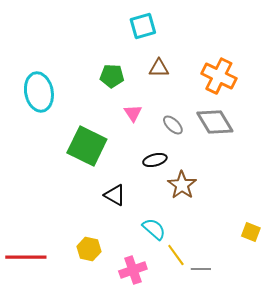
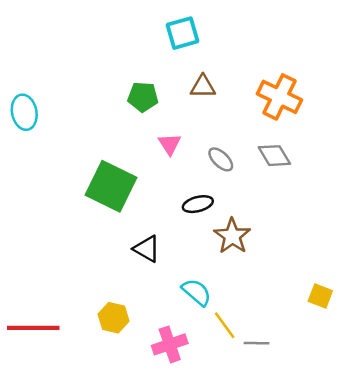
cyan ellipse: (39, 92) -> (24, 112), moved, size x0.7
gray diamond: (215, 122) -> (274, 156), size x0.7

